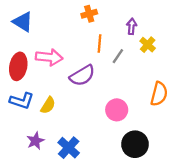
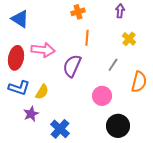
purple arrow: (132, 26) -> (120, 11), moved
gray line: (118, 56) -> (113, 65), moved
purple semicircle: (82, 76) -> (72, 66), turned 145
purple star: (35, 141) -> (31, 114), moved

